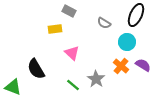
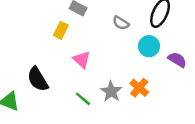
yellow rectangle: (55, 29) -> (61, 30), turned -56
purple semicircle: (143, 65) -> (177, 60), moved
orange cross: (121, 66) -> (139, 88), moved

